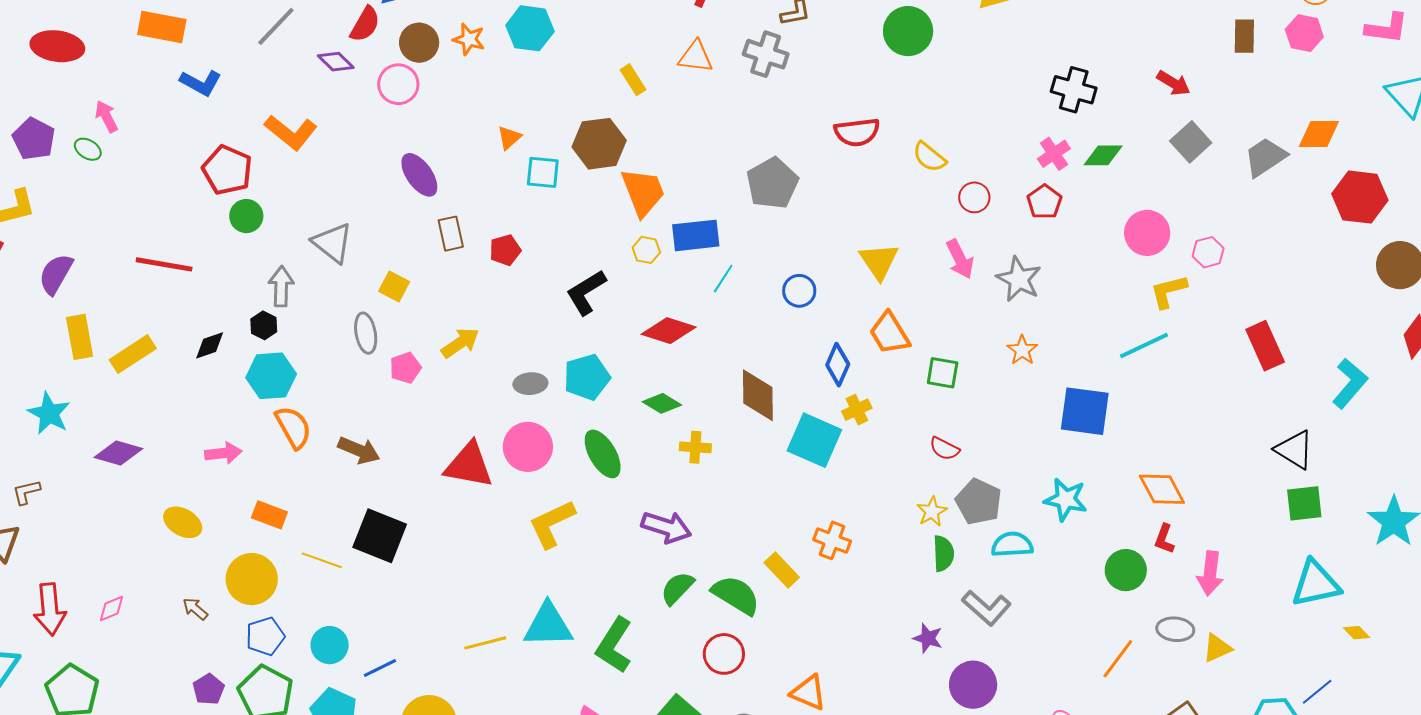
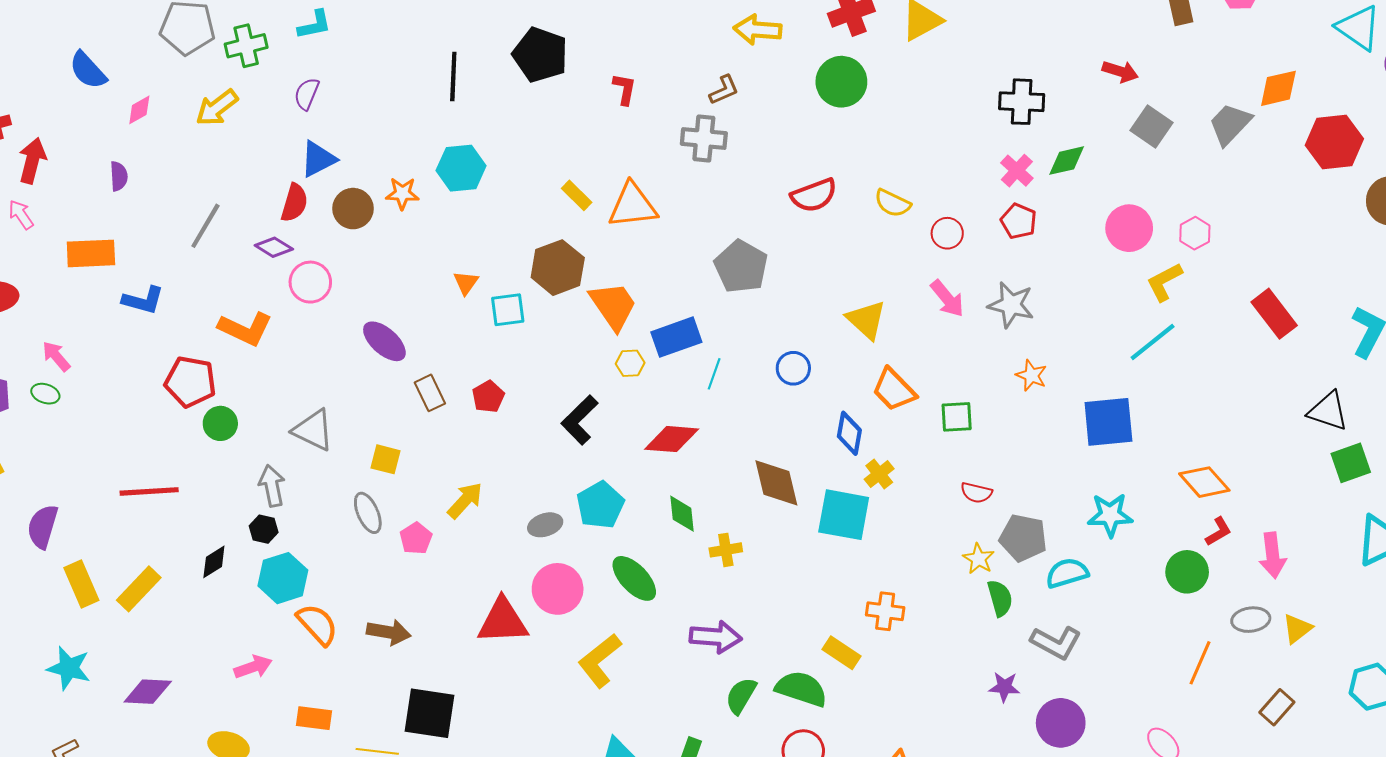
orange triangle: (696, 57) -> (633, 205), moved, size x1.4
pink circle: (398, 84) -> (310, 282), moved
green diamond: (662, 403) -> (682, 514), turned 66
red L-shape: (1164, 539) -> (1218, 532), turned -128

